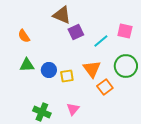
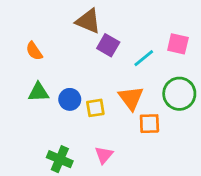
purple square: (76, 32) -> (108, 45), turned -35
orange square: (105, 87) -> (149, 124), turned 35

